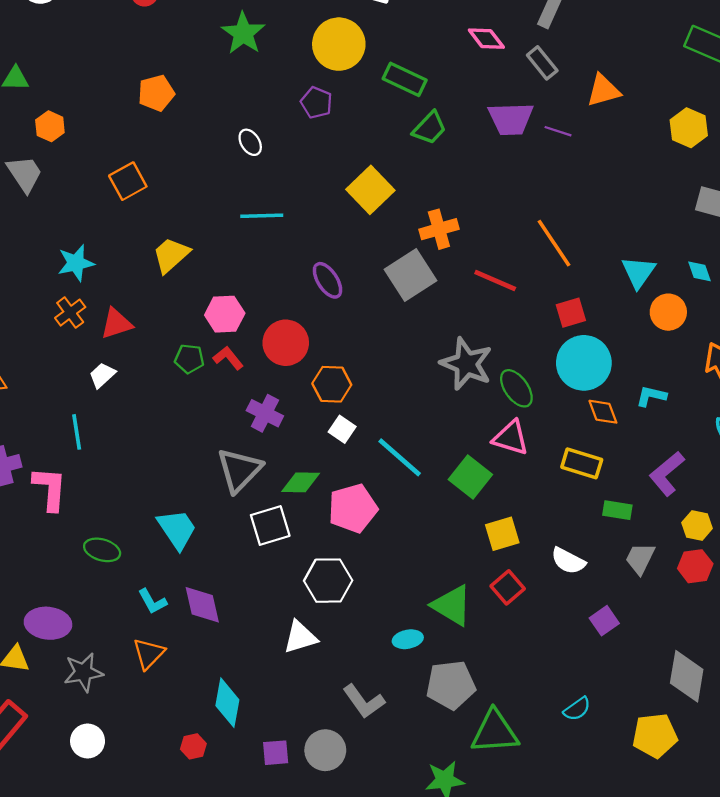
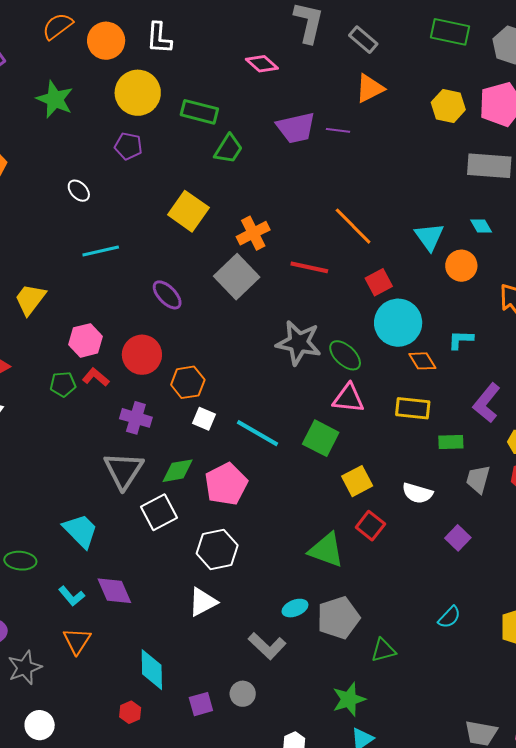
gray rectangle: (542, 63) -> (363, 40), moved
cyan ellipse: (408, 639) -> (295, 608), moved
green triangle: (495, 732) -> (383, 650), size x0.6
gray circle: (325, 750) -> (243, 694), size x0.7

